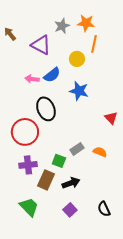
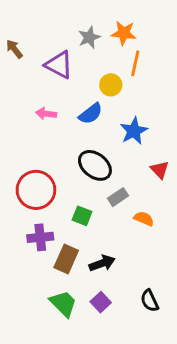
blue semicircle: (52, 75) -> (91, 114), moved
blue star: (79, 91) -> (134, 131), moved, turned 30
black ellipse: (46, 109) -> (95, 165), moved, turned -30
gray rectangle: (77, 149) -> (118, 197), moved
green square: (59, 161) -> (82, 216), moved
green trapezoid: (29, 207) -> (63, 304), moved

